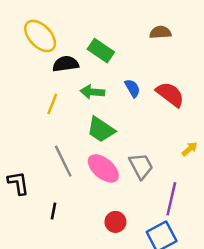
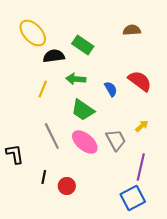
blue semicircle: (132, 88) -> (111, 89), moved
yellow arrow: (190, 149) -> (142, 126), moved
red circle: (115, 222) -> (67, 186), moved

